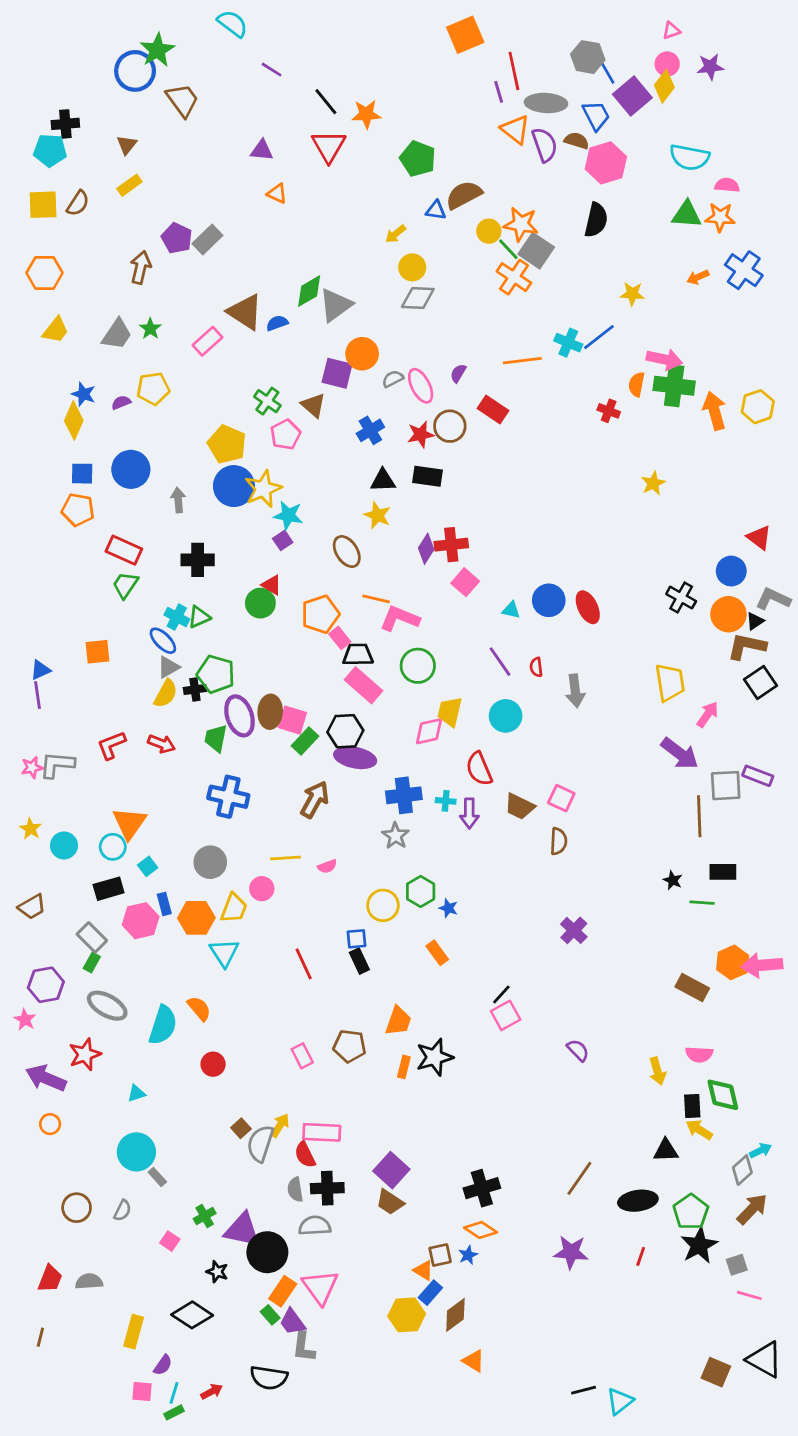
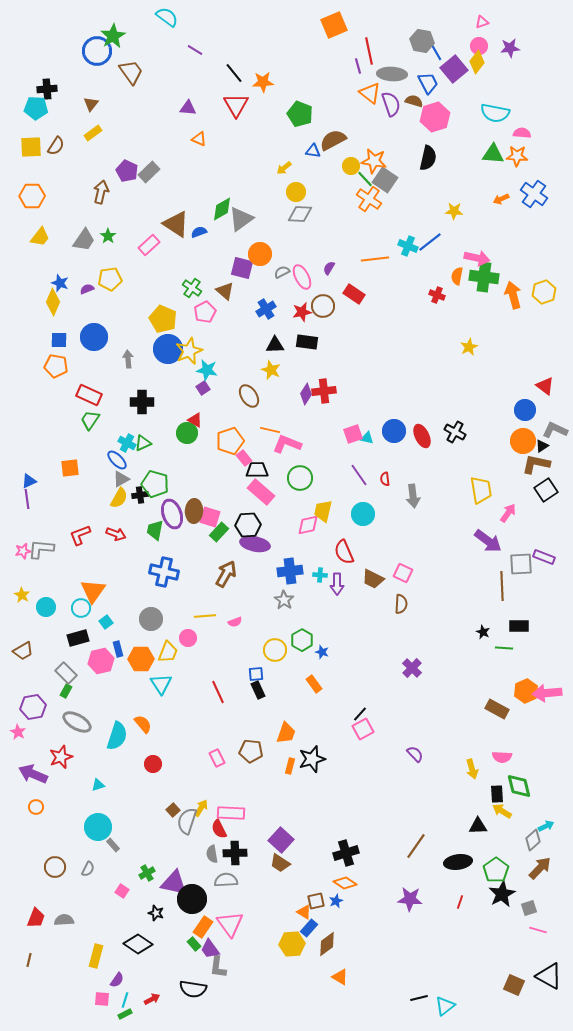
pink square: (465, 582) -> (353, 434), moved, turned 30
black cross: (681, 598) -> (455, 432), moved

